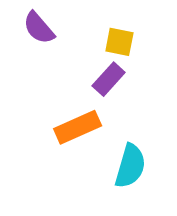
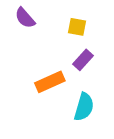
purple rectangle: (109, 79) -> (83, 60), moved

